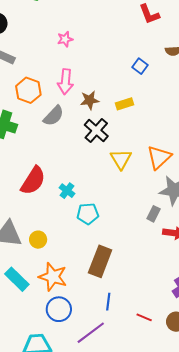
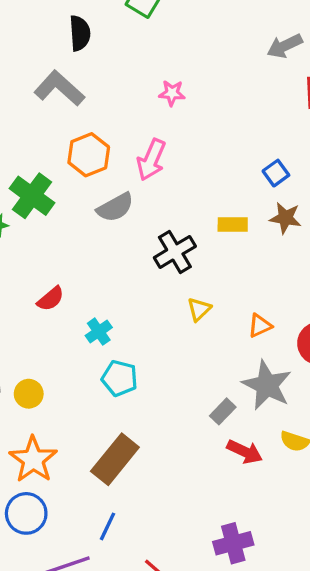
brown star: (90, 100) -> (285, 218), moved
orange triangle: (159, 157) -> (260, 326), size x0.6
yellow triangle: (121, 159) -> (199, 309), size x0.7
red semicircle: (33, 181) -> (51, 299), size x0.6

